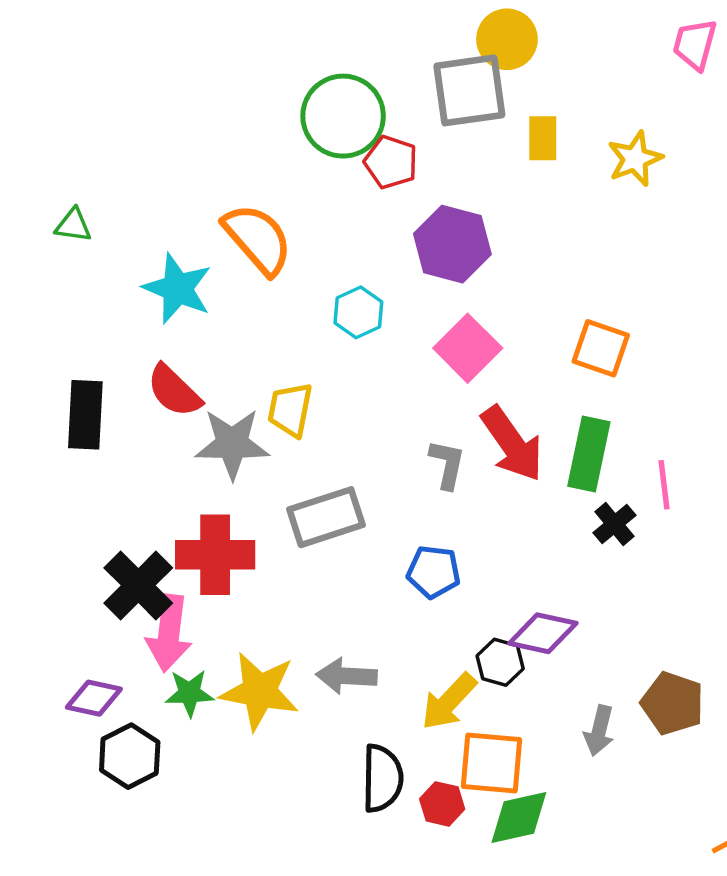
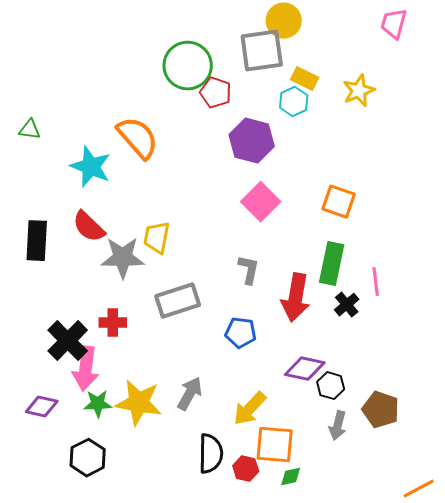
yellow rectangle: (543, 138) -> (305, 79), turned -64
cyan hexagon: (358, 312) -> (294, 102), moved
red arrow: (512, 444) -> (296, 298), moved, turned 45
red cross: (215, 555) -> (113, 323), size x0.6
black hexagon: (500, 662) -> (331, 386), moved
gray arrow: (346, 676) -> (190, 394), turned 116
black hexagon: (130, 756) -> (88, 458), moved
green diamond: (519, 818) -> (291, 477), size x0.6

